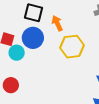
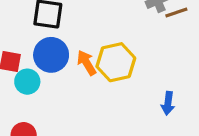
orange arrow: (57, 23) -> (87, 63), moved

